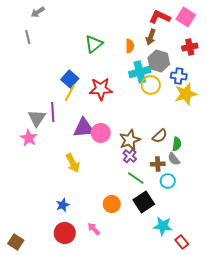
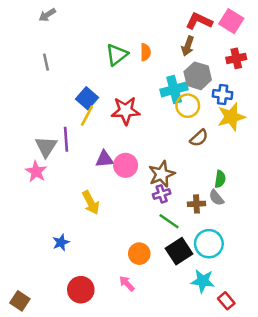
gray line: (28, 37) -> (46, 62), moved
orange semicircle: (130, 46) -> (145, 52), moved
purple triangle: (84, 128) -> (104, 159), size x0.7
brown semicircle: (160, 136) -> (199, 138), moved
purple cross: (130, 156) -> (162, 194), turned 32
cyan circle: (168, 181) -> (209, 244), moved, size x1.5
blue star: (63, 205) -> (61, 242), moved
pink arrow: (94, 229) -> (127, 283), moved

